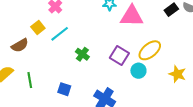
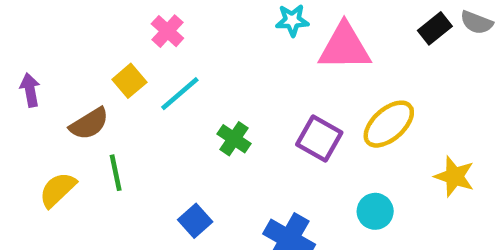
cyan circle: (138, 71) -> (375, 211), moved
green line: (30, 80) -> (116, 173), moved
blue square: (64, 89) -> (195, 221), turned 32

